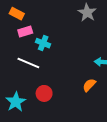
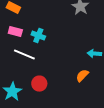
pink rectangle: (25, 31) -> (15, 32), moved, turned 32

